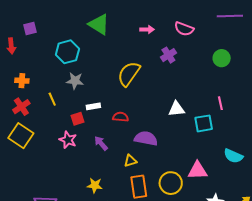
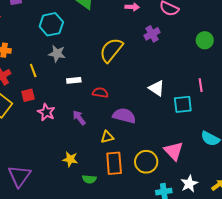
white triangle: (176, 109) -> (157, 88), turned 36
red square: (78, 119) -> (28, 95), moved
pink triangle: (198, 171) -> (174, 151), turned 45

